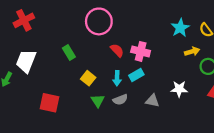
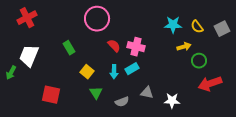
cyan star: (180, 28) -> (173, 25), turned 30
white star: (179, 89) -> (172, 101), moved
gray semicircle: (120, 100) -> (122, 102), moved

